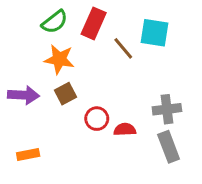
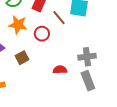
brown square: (66, 94) -> (22, 58), moved
red circle: (97, 119) -> (42, 34), moved

